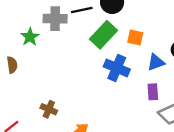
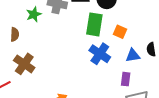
green rectangle: (103, 35) -> (94, 24), turned -45
brown cross: (49, 109) -> (24, 64), moved, size x1.5

